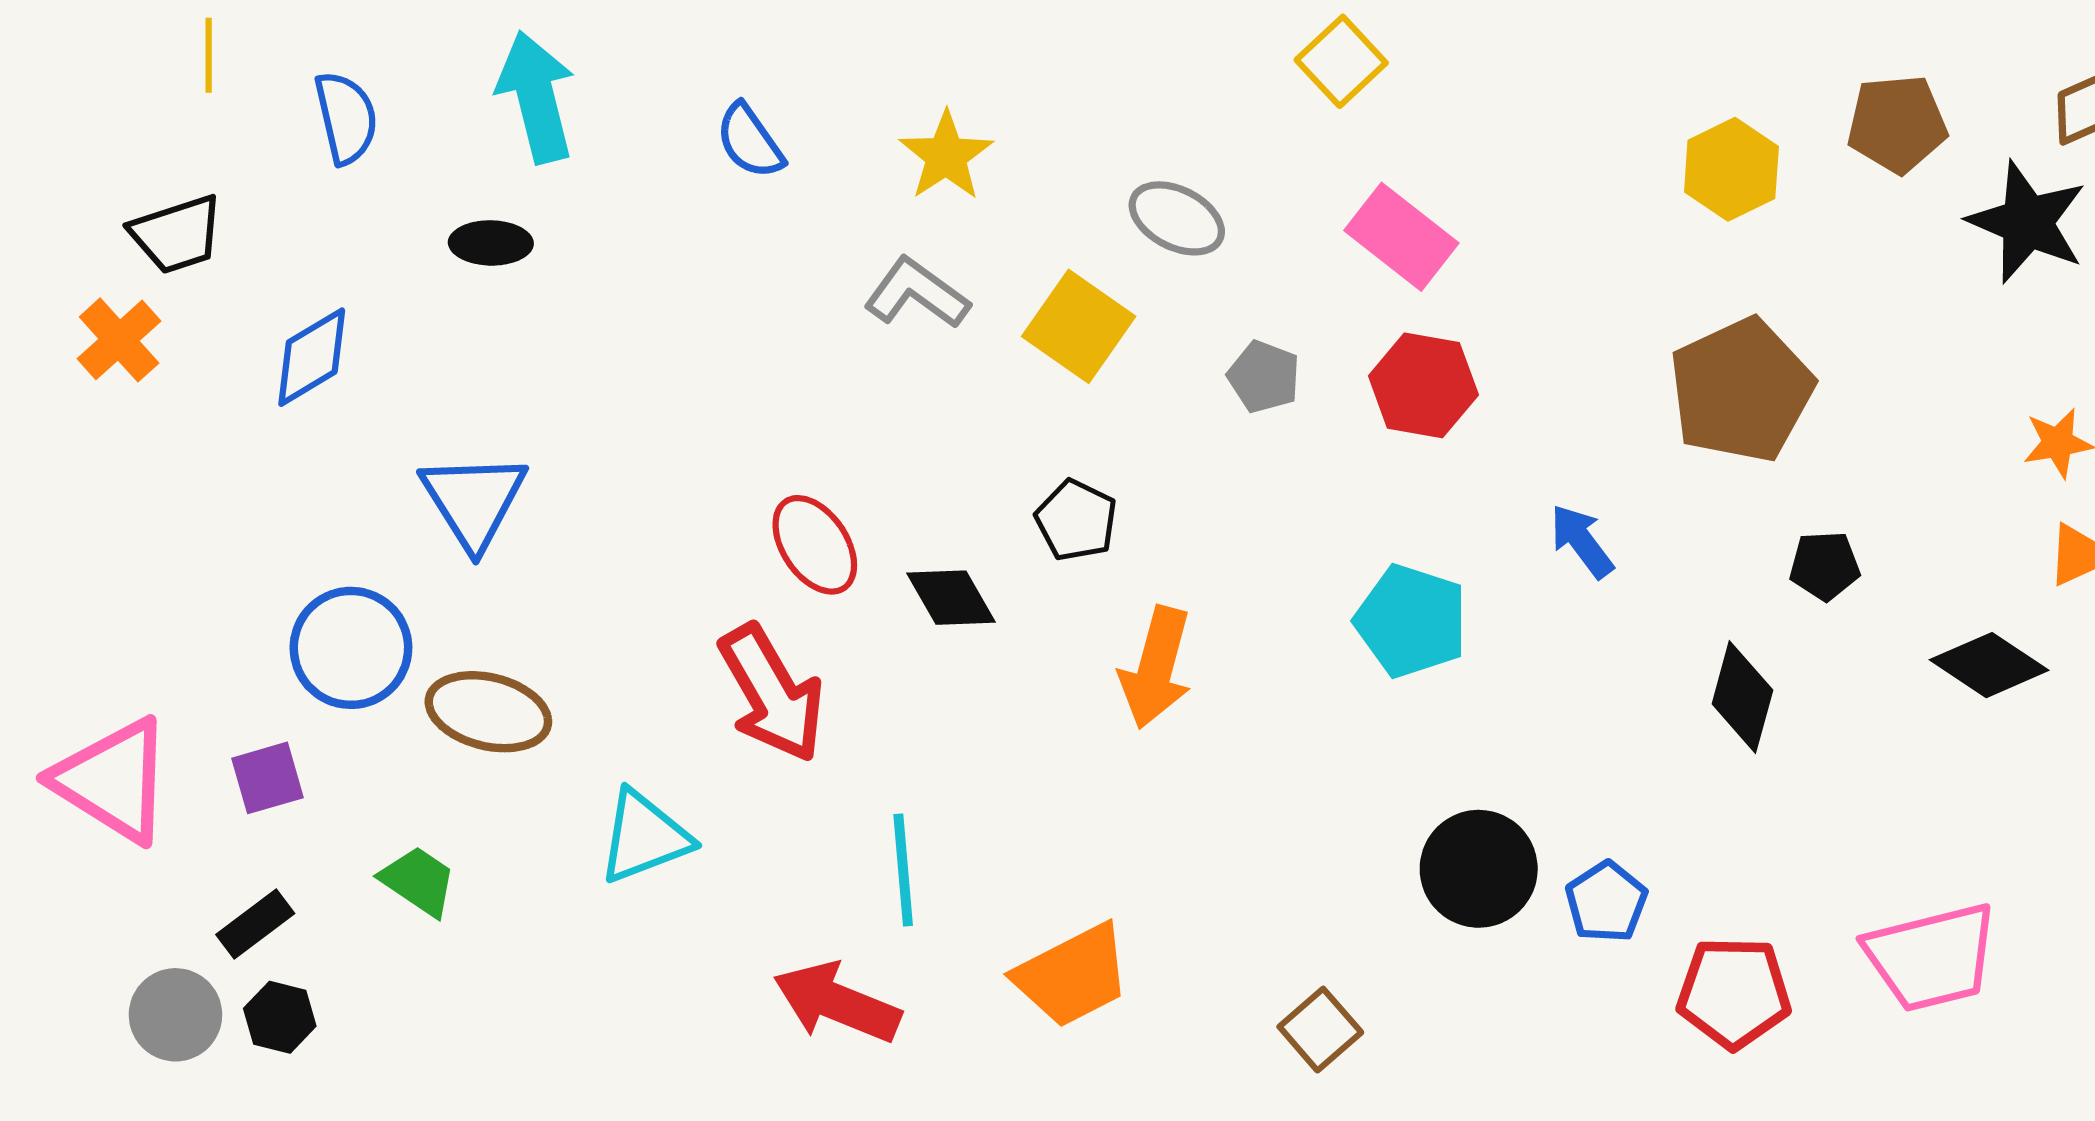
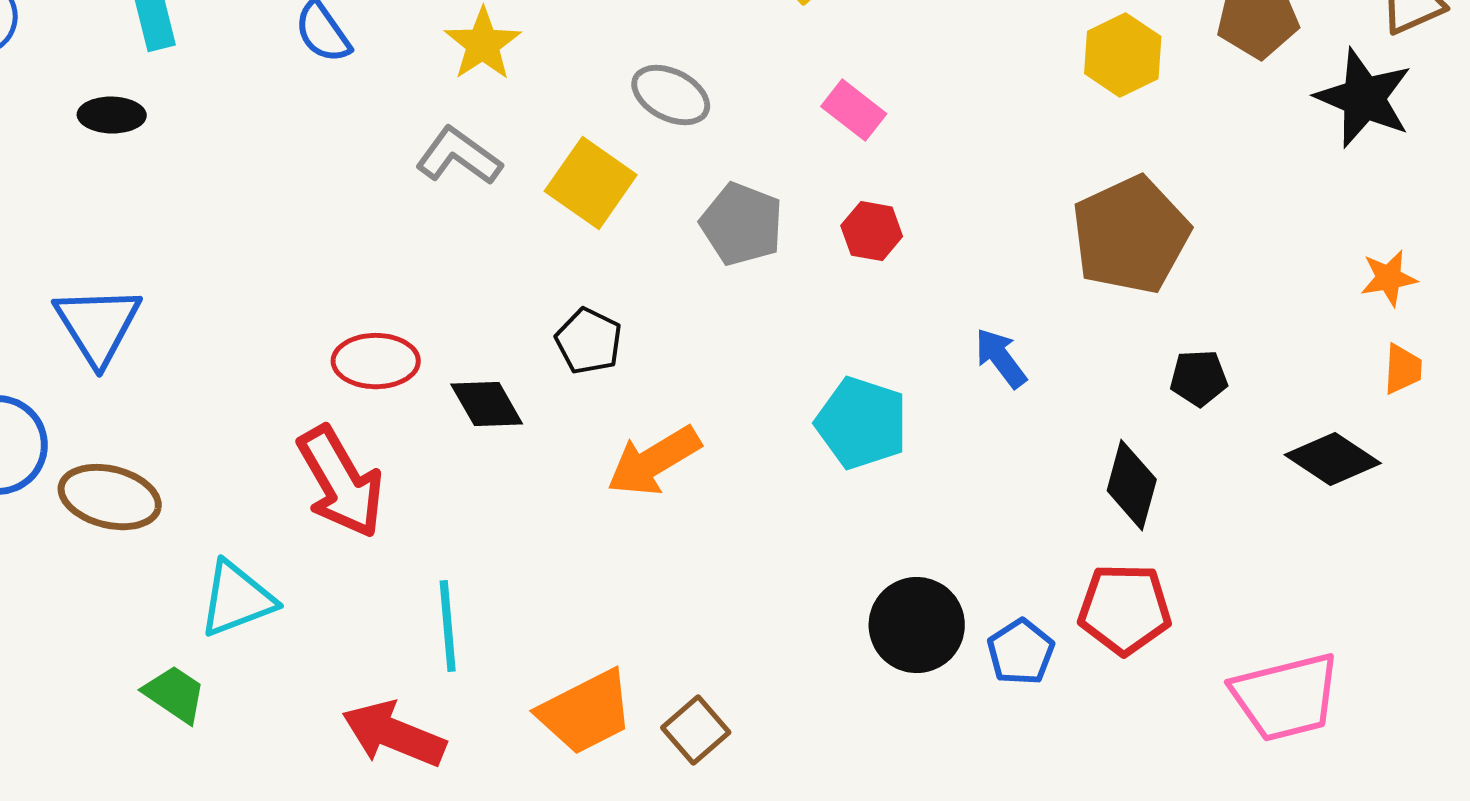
pink rectangle: (1401, 237) -> (854, 110), size x0.7
gray pentagon: (1264, 377) -> (742, 224), size x1.4
red hexagon: (1423, 385) -> (872, 231), size x0.7
red ellipse: (815, 545) -> (376, 361), turned -56
orange arrow: (1156, 668) -> (654, 461), turned 44
green trapezoid: (418, 881) -> (175, 694), moved
red pentagon: (1734, 993) -> (1125, 609), moved
brown square: (1320, 1030) -> (696, 730), moved

